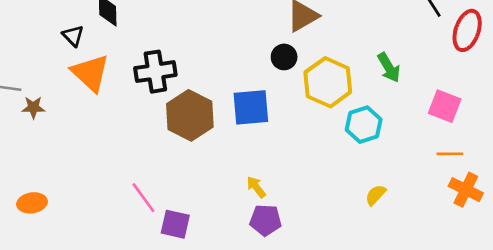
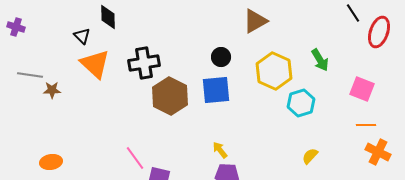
black circle: (284, 57) -> (221, 57), moved

